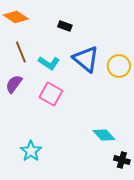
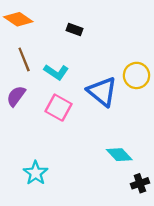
blue triangle: (86, 59) -> (102, 92), moved
black cross: (122, 160) -> (140, 183), turned -35

